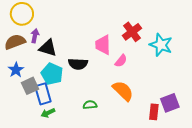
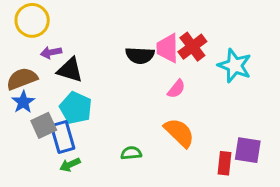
purple arrow: (35, 36) -> (51, 52), turned -112
brown semicircle: (15, 42) -> (22, 79), moved
pink trapezoid: (103, 45) -> (168, 48), moved
black semicircle: (78, 64) -> (140, 55), moved
purple square: (170, 103) -> (248, 150), turned 30

